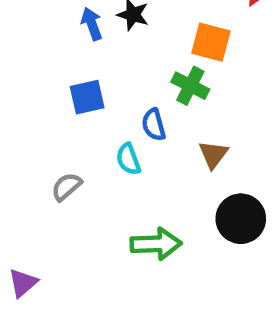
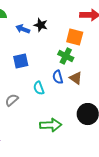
blue arrow: (92, 24) -> (23, 29), turned -48
blue semicircle: (154, 125) -> (58, 77), moved
brown triangle: (213, 154) -> (76, 78), moved, turned -32

